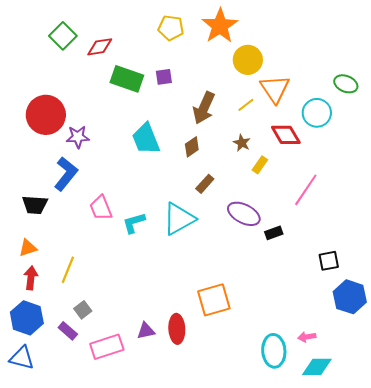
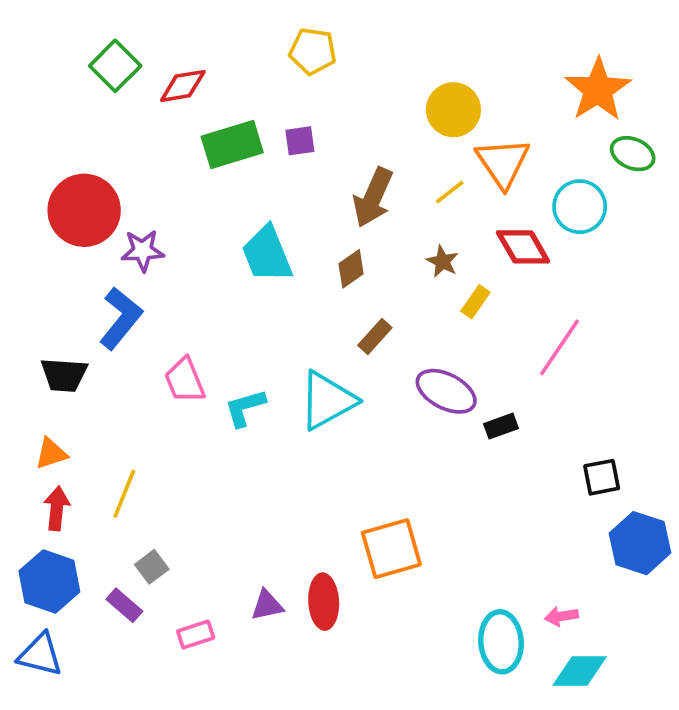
orange star: (220, 26) -> (598, 90), moved
green rectangle: (127, 79) -> (232, 144), turned -36
pink rectangle: (107, 347) -> (196, 634), size x0.6

